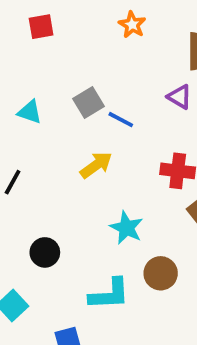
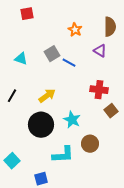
orange star: (132, 25) -> (75, 30), moved
yellow arrow: (96, 165) -> (47, 96), moved
black circle: (45, 252) -> (41, 125), moved, size x1.6

